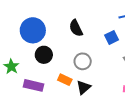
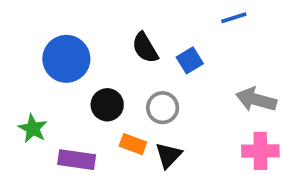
blue square: (112, 37) -> (190, 60), moved
black circle: (44, 55) -> (107, 105), moved

